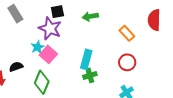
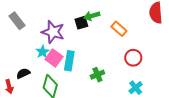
black square: (57, 12) -> (81, 23), moved
orange rectangle: (127, 33) -> (119, 29), moved
cyan rectangle: (86, 59) -> (69, 61), moved

